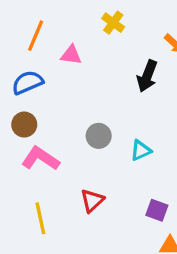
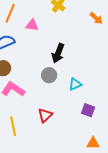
black arrow: (147, 76) -> (58, 53), moved
purple square: (157, 210) -> (88, 110), moved

